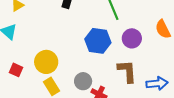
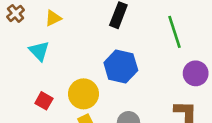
blue hexagon: (98, 41) -> (121, 66), moved

